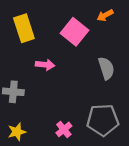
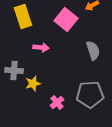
yellow star: (17, 132) -> (33, 83), moved

